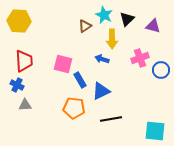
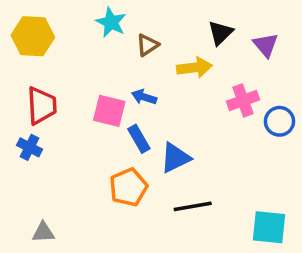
cyan star: (104, 15) -> (111, 22), moved
purple triangle: (153, 26) -> (266, 45), turned 35
yellow arrow: (112, 39) -> (194, 67), turned -96
blue arrow: (102, 59) -> (144, 97), moved
gray triangle: (25, 105) -> (43, 232), moved
orange pentagon: (74, 108) -> (128, 187), turned -30

